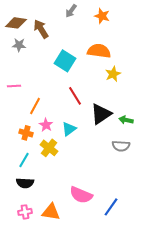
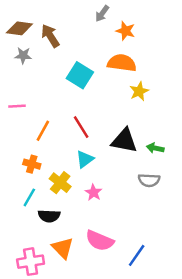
gray arrow: (71, 11) -> (102, 14), moved
orange star: (102, 16) -> (126, 31), moved
red line: (75, 96) -> (81, 127), moved
black triangle: (101, 114) -> (124, 141), turned 45
pink star: (46, 125) -> (93, 192), moved
black semicircle: (25, 183) -> (49, 216), moved
pink cross: (25, 212) -> (31, 262), size x1.5
orange triangle: (51, 212) -> (63, 248), moved, turned 36

